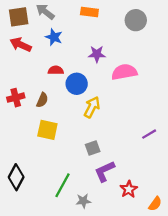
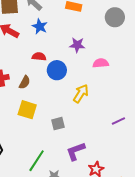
pink semicircle: (124, 72) -> (101, 63), size x0.7
yellow arrow: (92, 107) -> (81, 93), moved
gray square: (93, 148) -> (58, 124), moved

